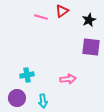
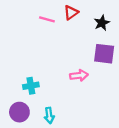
pink arrow: (68, 79) -> (79, 75), moved

